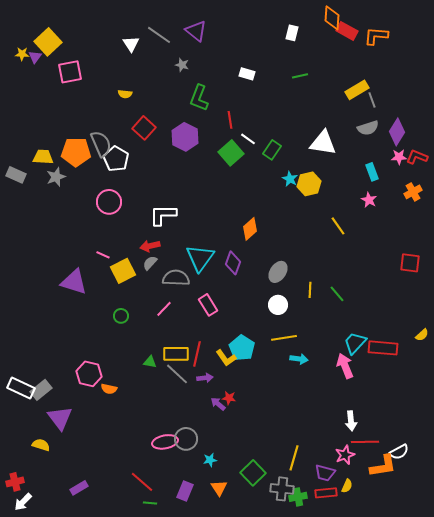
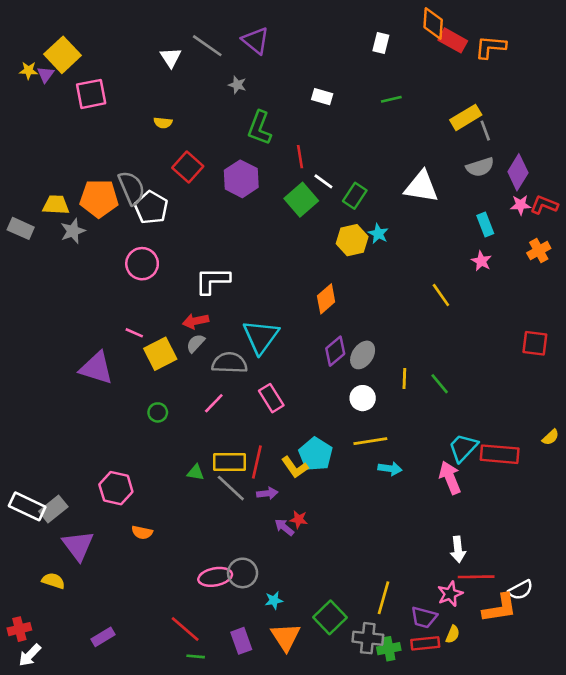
yellow hexagon: (309, 184) -> (352, 240), moved
purple diamond: (233, 263) -> (335, 351), moved, turned 30
orange semicircle: (109, 389) -> (142, 532), moved
orange triangle: (219, 488) -> (286, 637), size x1.4
purple rectangle: (185, 491) -> (241, 641), turned -42

